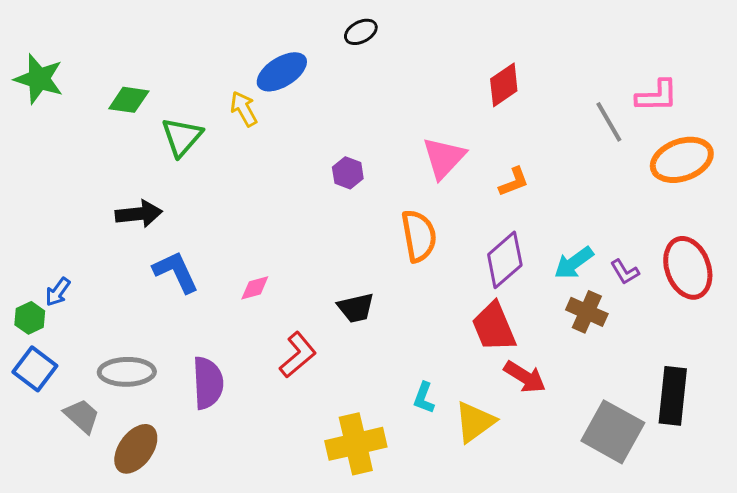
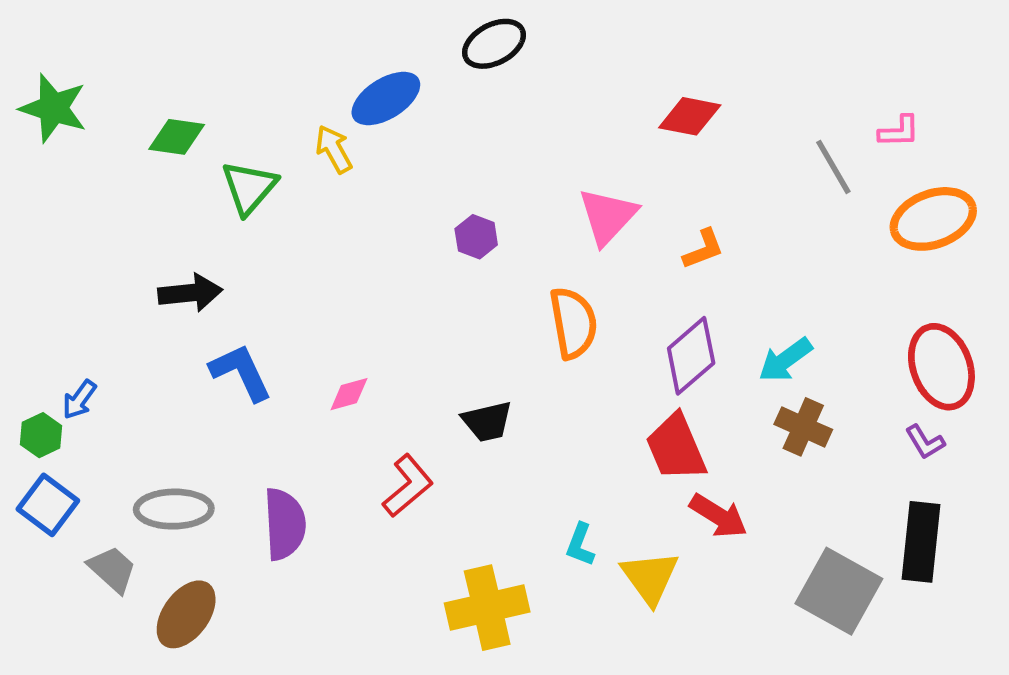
black ellipse: (361, 32) -> (494, 44), size x1.4
red diamond: (504, 85) -> (690, 116), turned 45
pink L-shape: (657, 96) -> (899, 131), size x0.7
purple L-shape: (625, 272) -> (925, 442), moved
yellow triangle: (475, 422) -> (650, 577), turned -30

